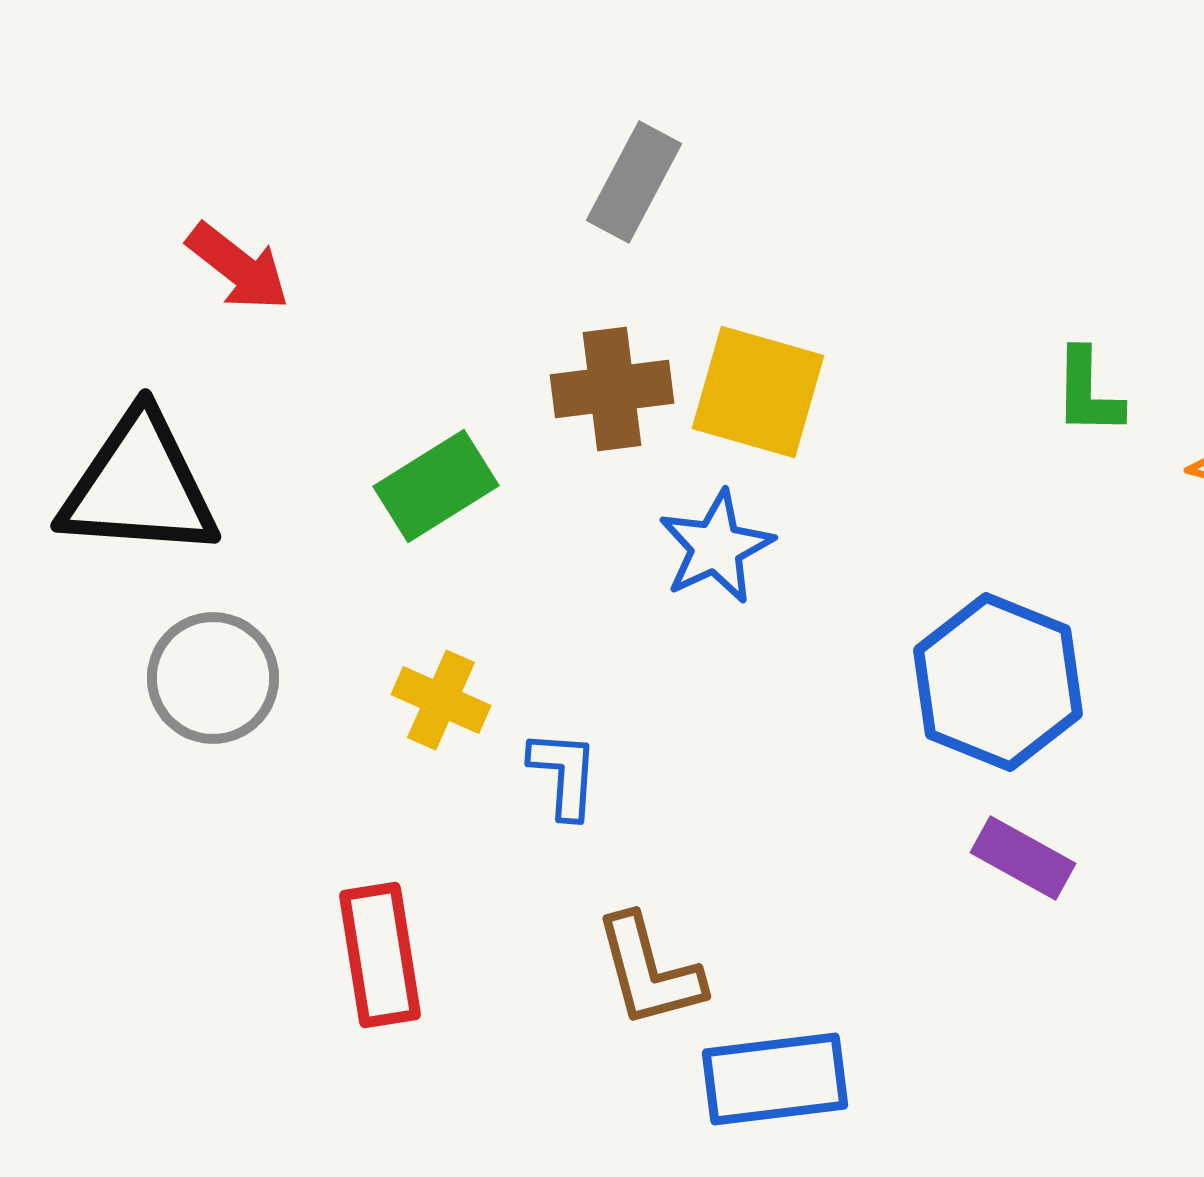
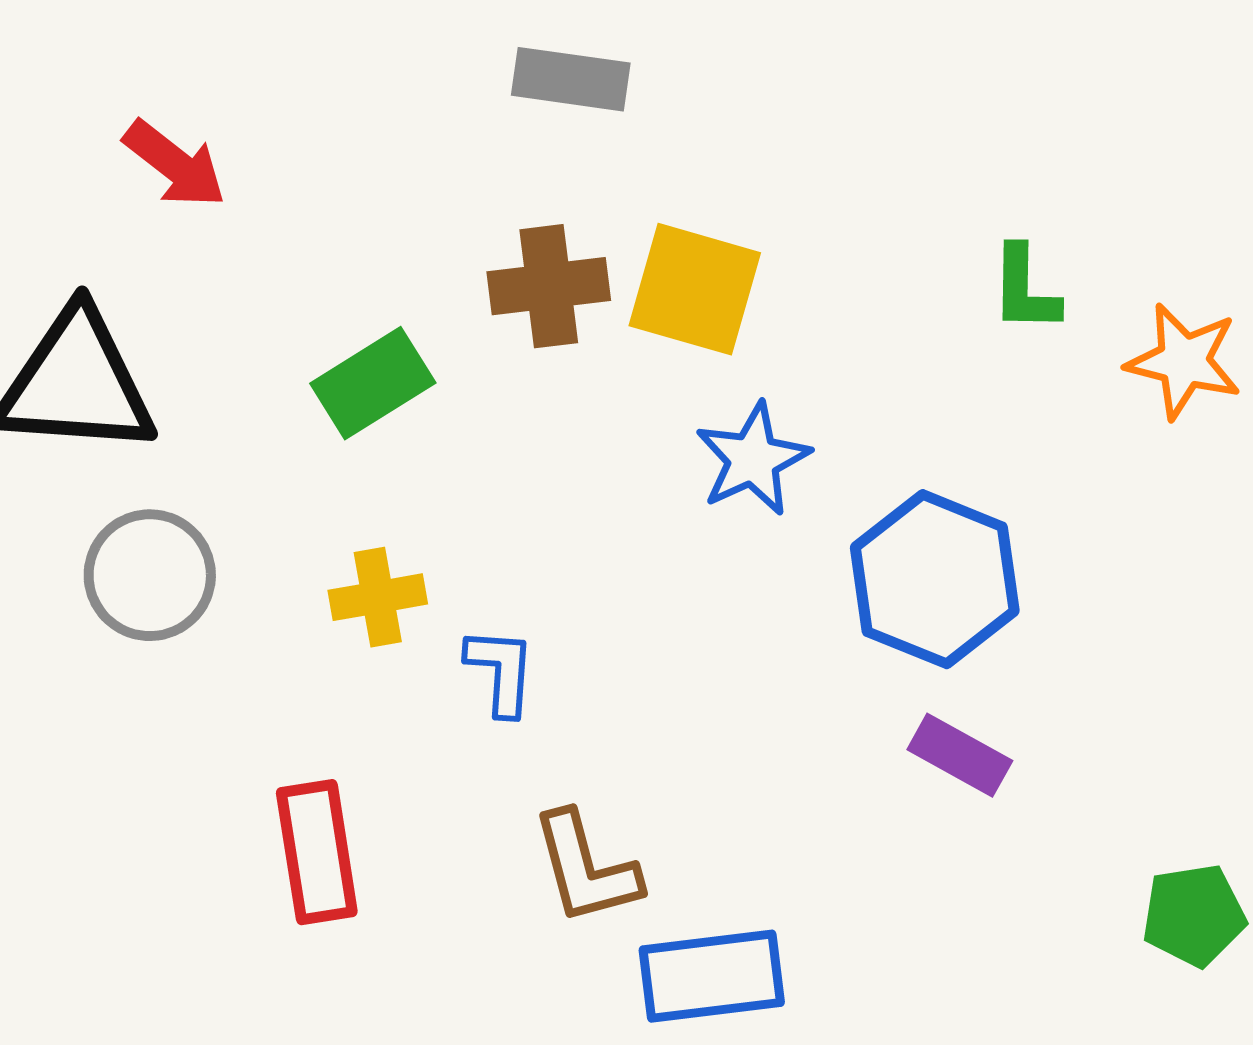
gray rectangle: (634, 182) -> (571, 79), turned 70
blue star: (716, 547) -> (753, 459), moved
yellow cross: (441, 700) -> (378, 597), turned -34

